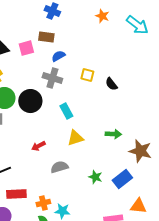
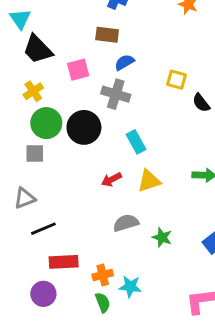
pink square: (26, 48) -> (78, 70), moved
yellow square: (87, 75) -> (177, 80), moved
red arrow: (38, 146) -> (111, 179), moved
green star: (95, 177) -> (162, 237), moved

